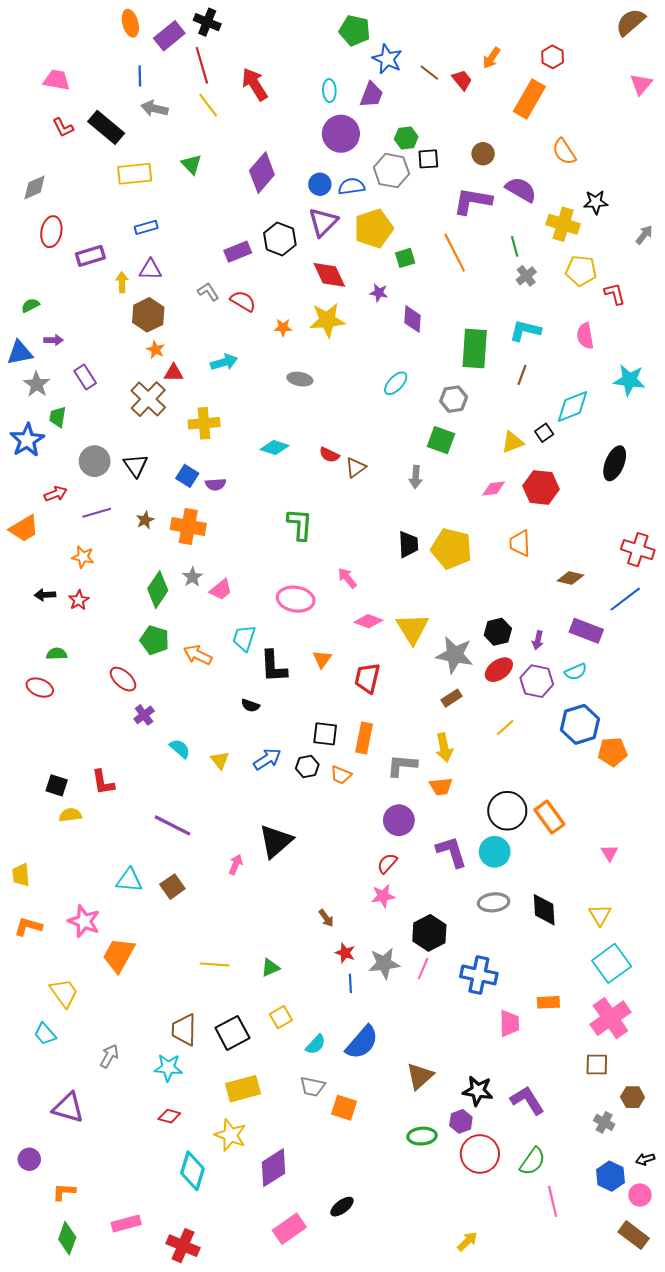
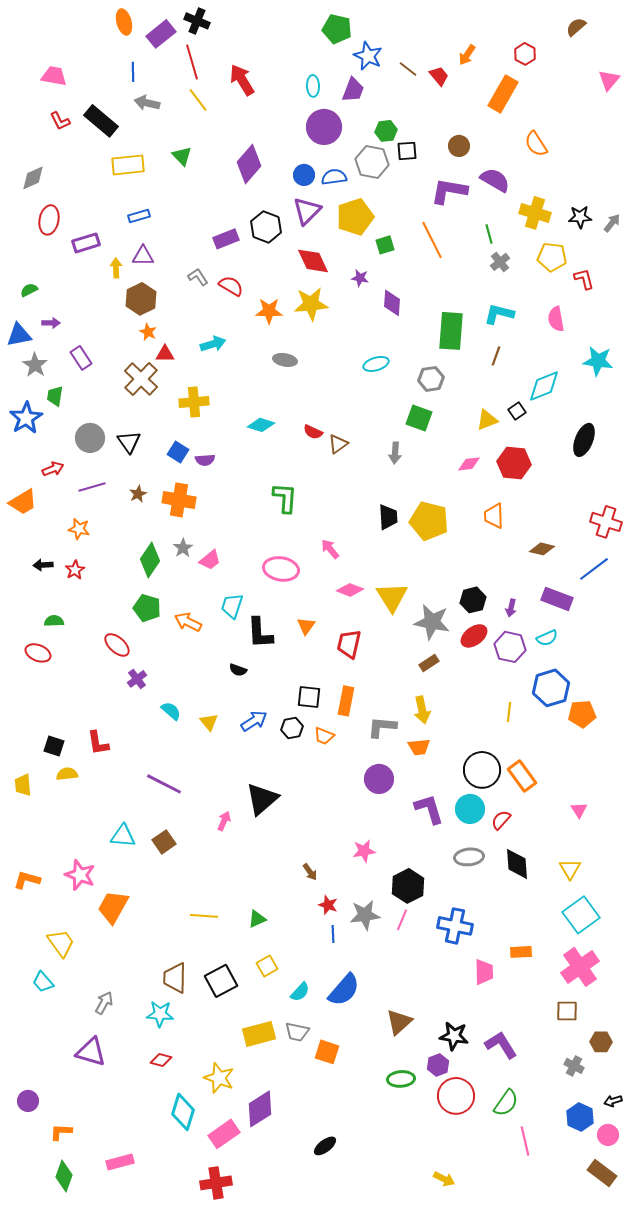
brown semicircle: (630, 22) -> (576, 27), moved, size x0.7
black star: (596, 202) -> (580, 217), moved
orange star: (283, 327) -> (269, 311), size x1.5
cyan ellipse: (396, 383) -> (376, 364), turned 30
yellow line: (505, 728) -> (509, 712), moved, turned -42
red semicircle: (387, 863) -> (501, 820), moved
yellow trapezoid: (21, 875) -> (23, 785), moved
yellow rectangle: (243, 1089) -> (259, 1034), moved
purple triangle: (68, 1108) -> (91, 1052), moved
pink rectangle: (289, 1229) -> (224, 1134), moved
yellow arrow: (467, 1241) -> (444, 1179), turned 70
red cross: (183, 1246) -> (216, 1183), moved, turned -32

